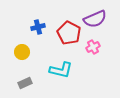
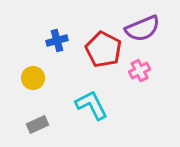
cyan L-shape: (61, 70) -> (92, 105), turned -130

